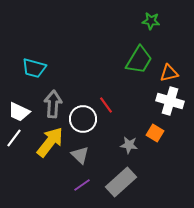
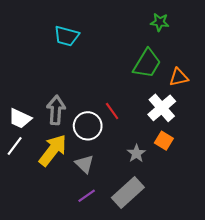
cyan trapezoid: (34, 68) -> (67, 36), moved
white cross: (170, 101) -> (162, 108), moved, turned 32
gray star: (129, 145) -> (136, 153), turned 30

